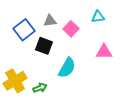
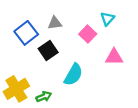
cyan triangle: (98, 17) -> (107, 19), turned -40
pink square: (71, 29) -> (88, 34), moved
black square: (44, 46) -> (48, 50), turned 36

